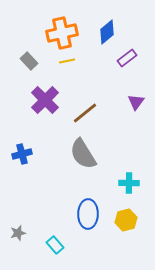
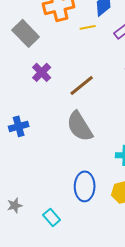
gray rectangle: (29, 61) -> (26, 33), size x1.5
yellow line: (67, 61) -> (88, 27), moved
purple cross: (45, 100) -> (42, 72), size x0.7

